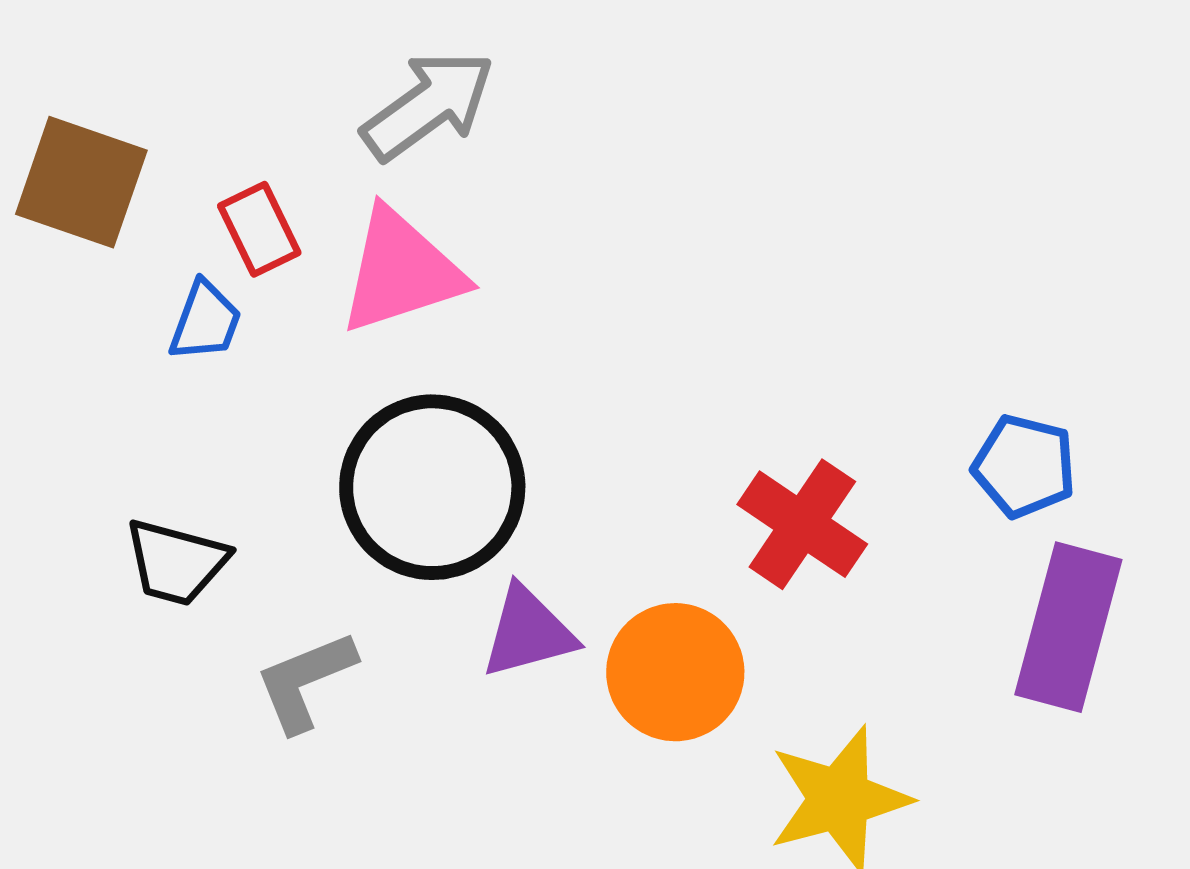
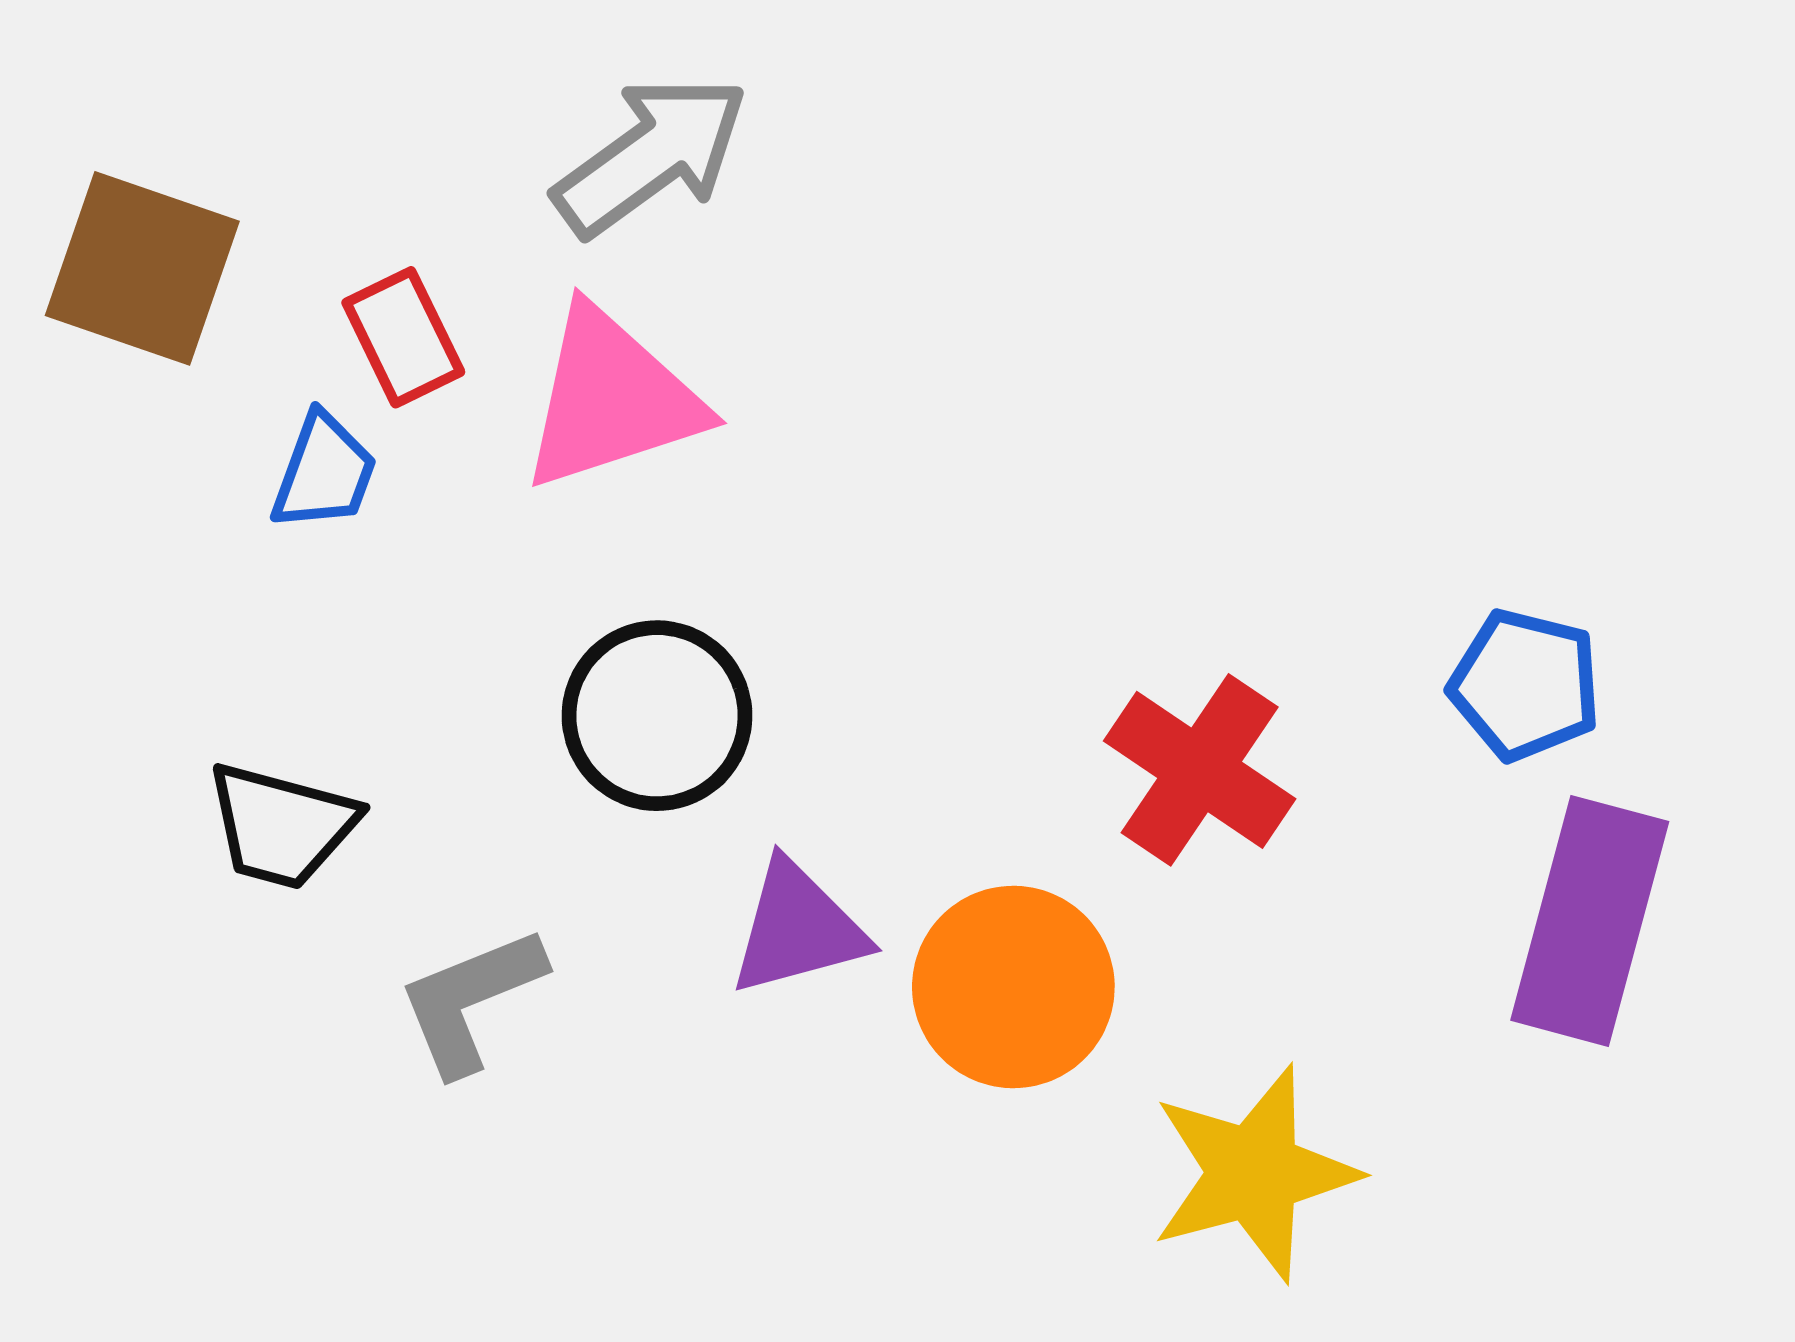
black circle: (432, 487) -> (657, 716), size x0.7

